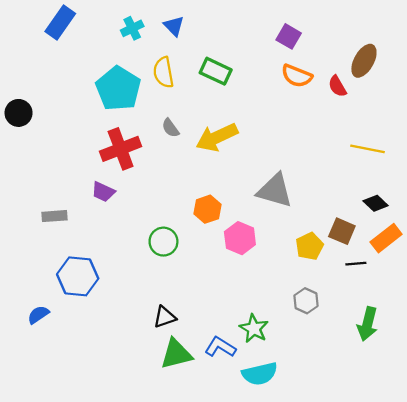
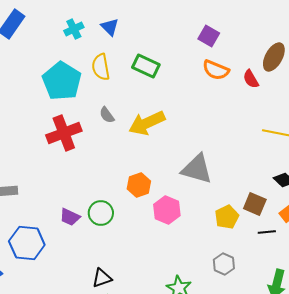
purple trapezoid: (103, 192) -> (70, 217), moved

